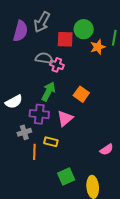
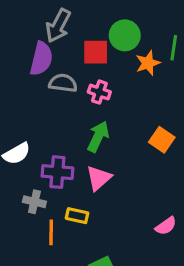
purple semicircle: (20, 31) -> (41, 59), moved
pink cross: (57, 65) -> (99, 92), moved
green arrow: (48, 91) -> (98, 137), moved
orange square: (81, 94) -> (162, 140), moved
gray cross: (24, 132) -> (34, 202), turned 32

